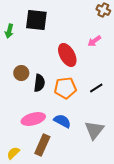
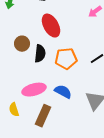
red ellipse: (67, 55) -> (51, 26), moved
yellow semicircle: (13, 153) -> (14, 110), moved, turned -64

